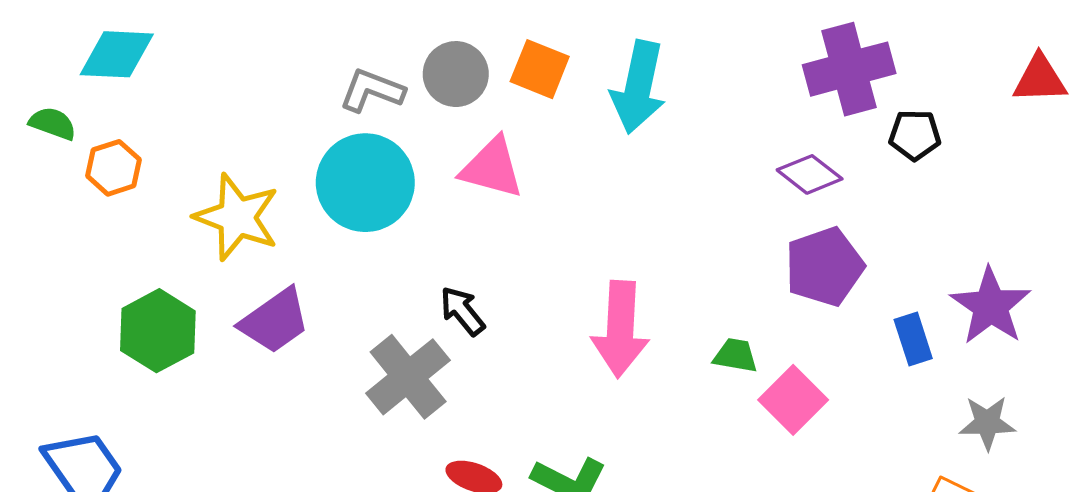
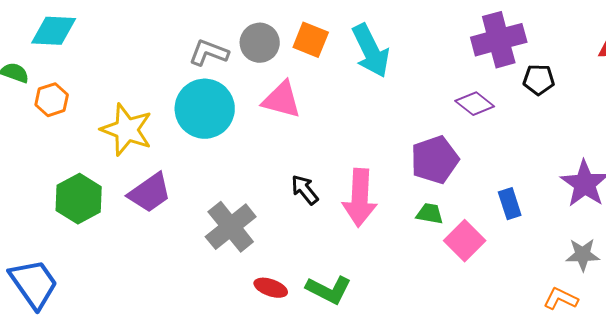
cyan arrow: (638, 87) -> (371, 51), turned -38
purple pentagon: (824, 267) -> (435, 160), moved
black arrow: (462, 311) -> (305, 190), moved
blue rectangle: (913, 339) -> (510, 204), moved

